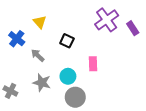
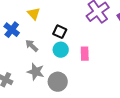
cyan circle: (68, 76) -> (61, 50), moved
gray circle: (75, 97) -> (58, 82), moved

